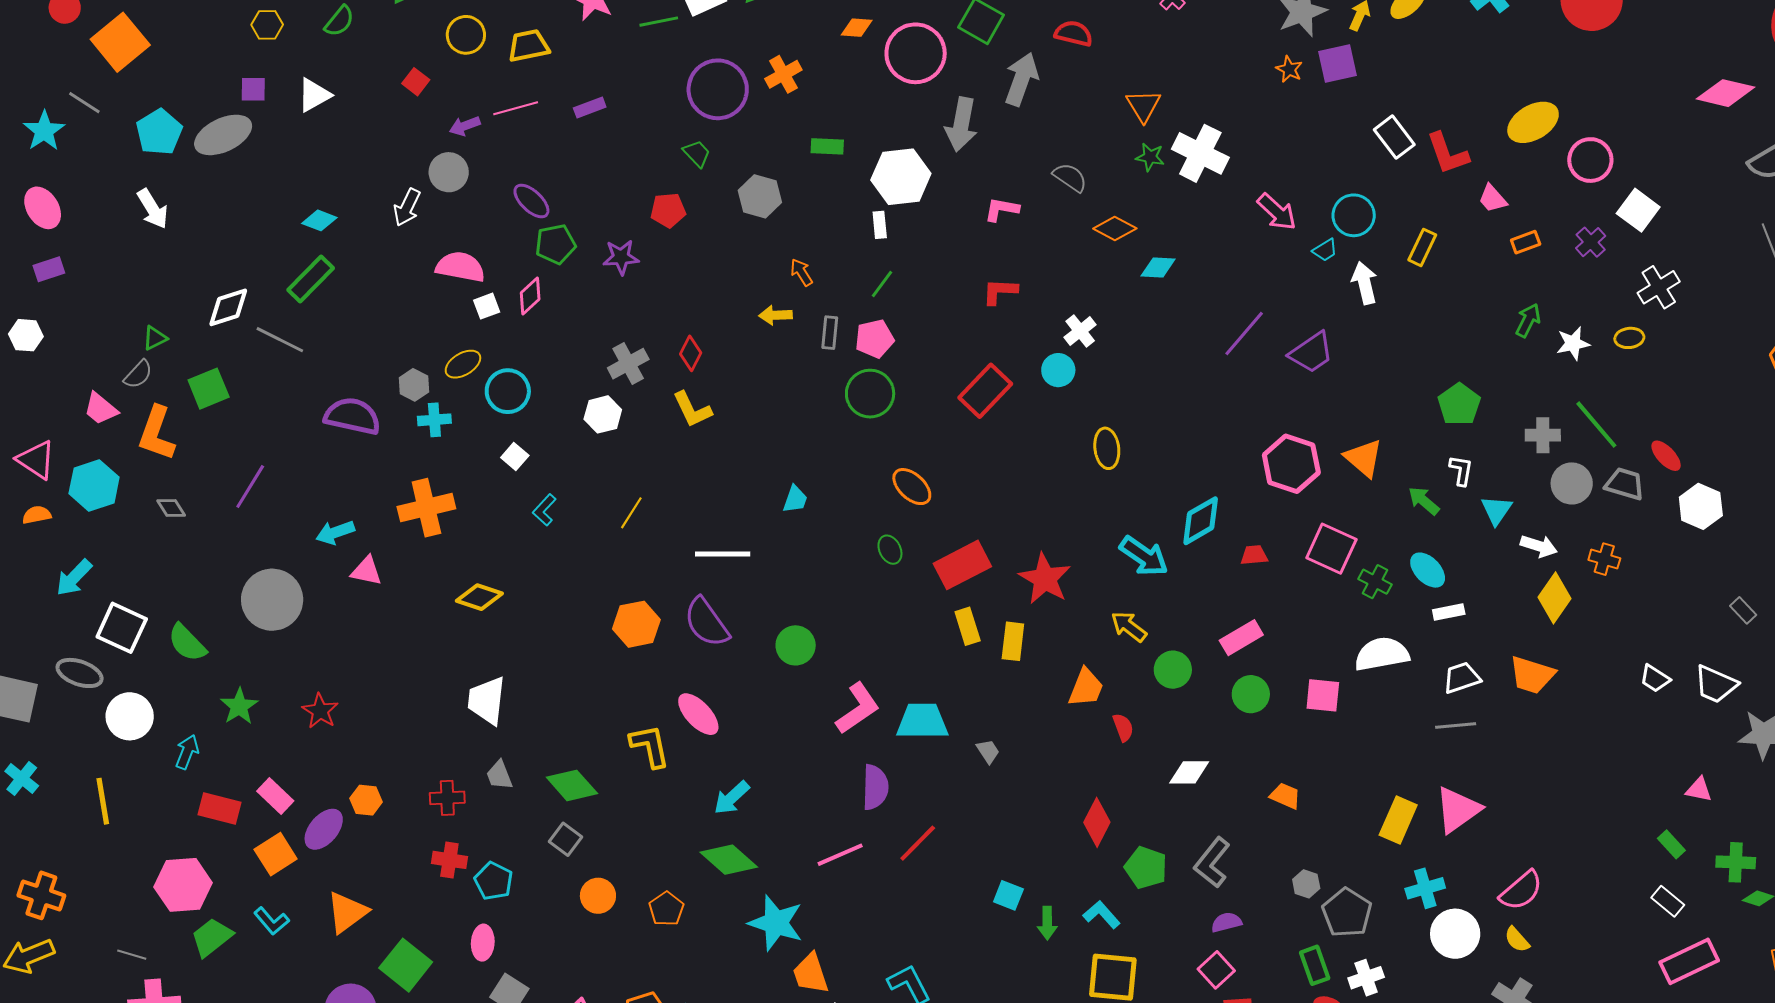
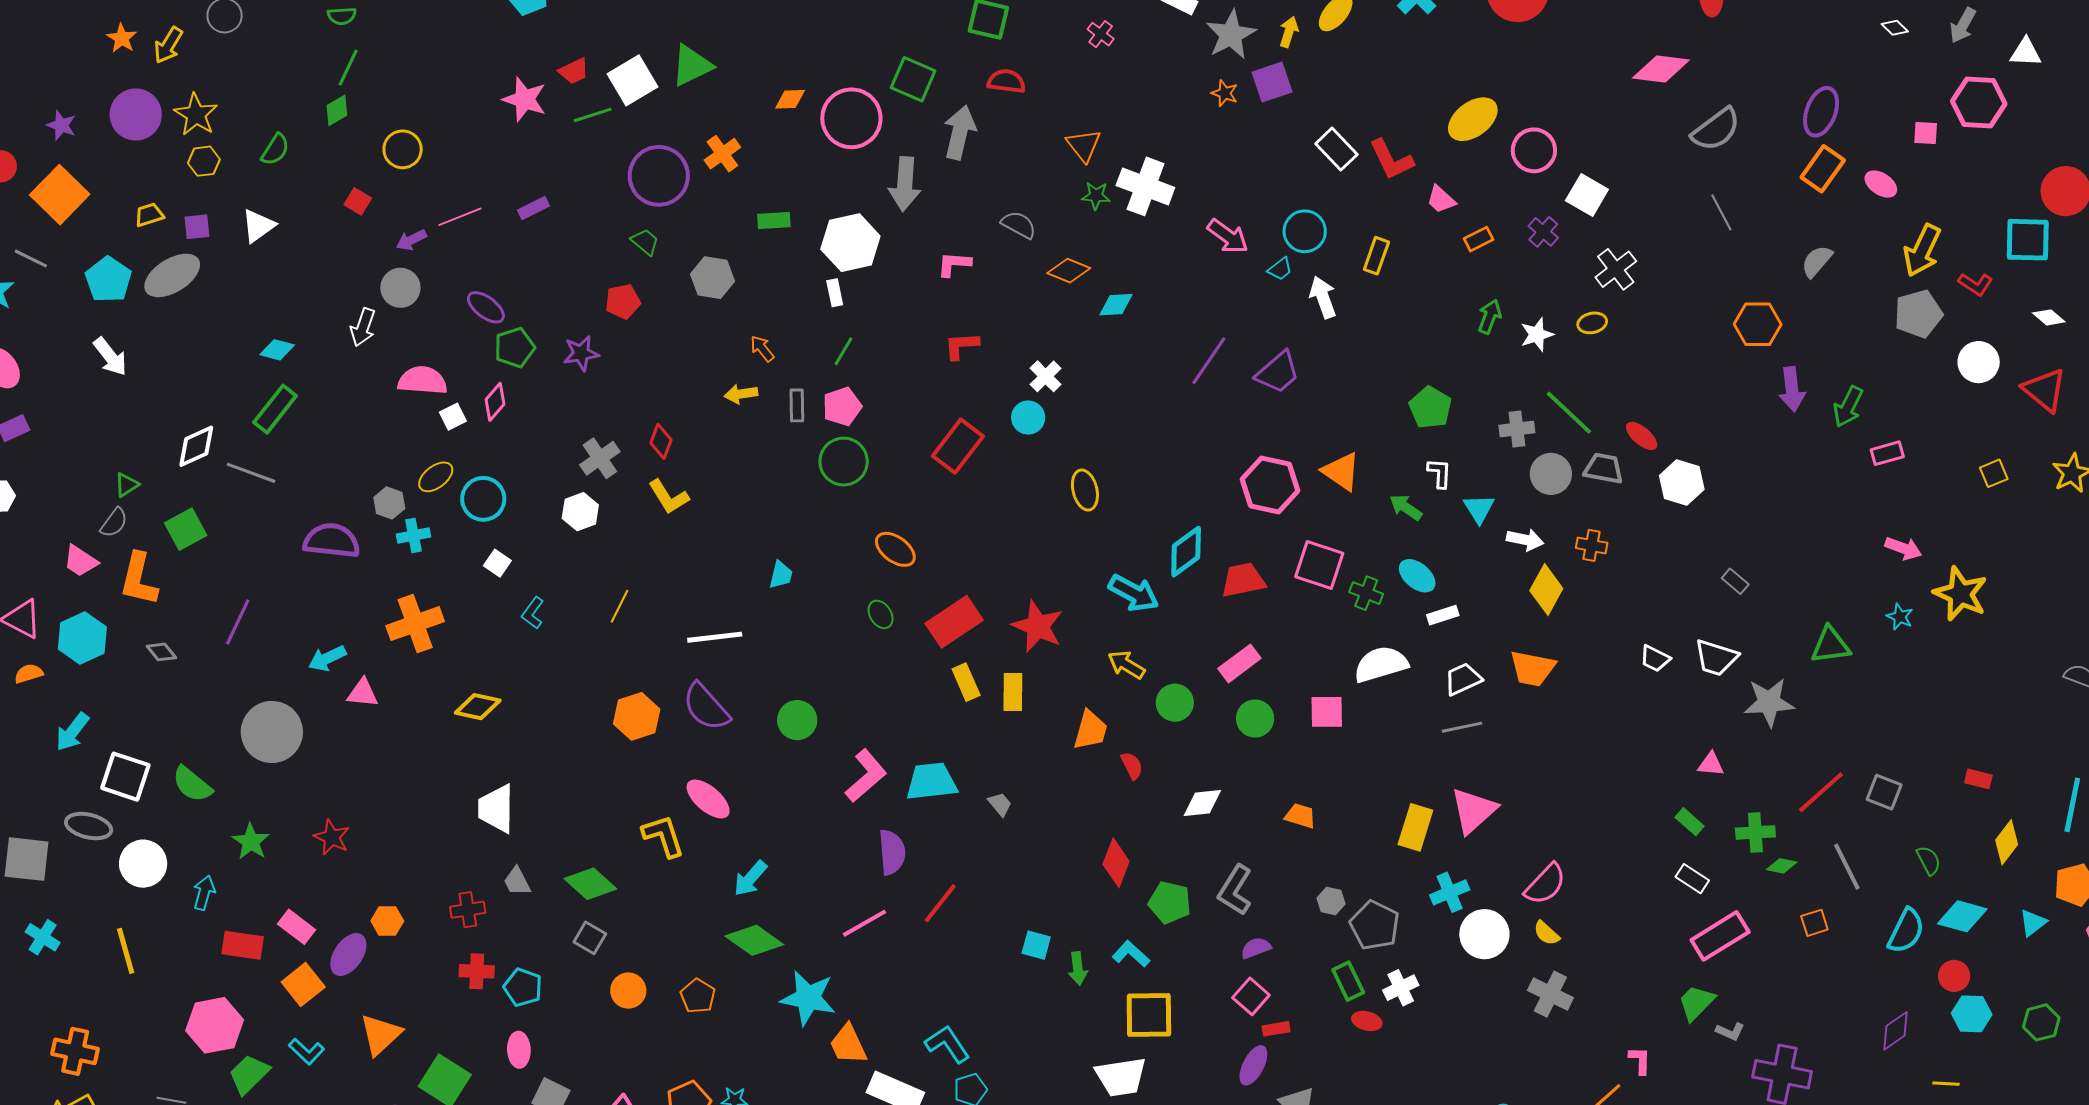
yellow trapezoid: (528, 46) -> (149, 215), moved, size x0.7
red trapezoid: (1254, 555) -> (1243, 580), size x1.6

